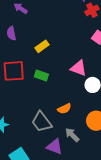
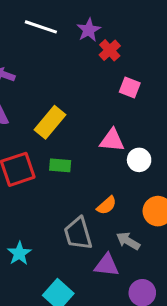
yellow rectangle: (42, 46) -> (50, 122), size x1.5
gray trapezoid: (42, 122) -> (78, 234), turned 35

